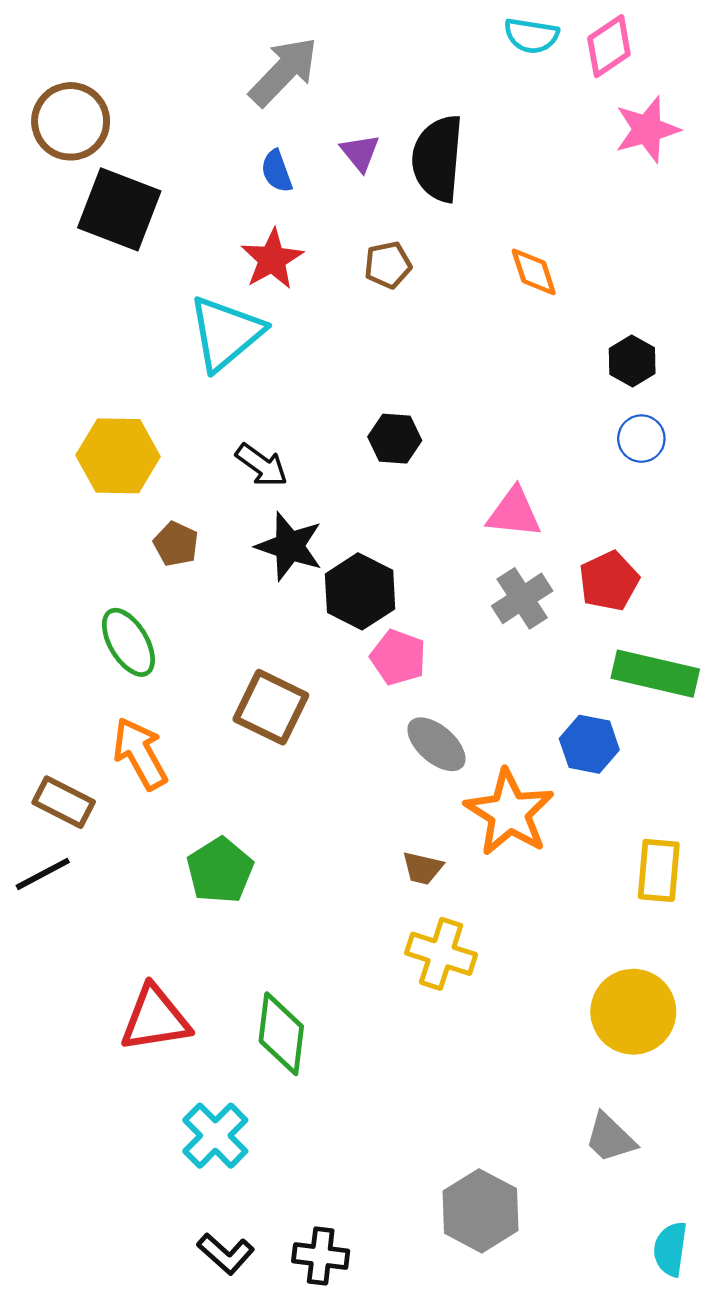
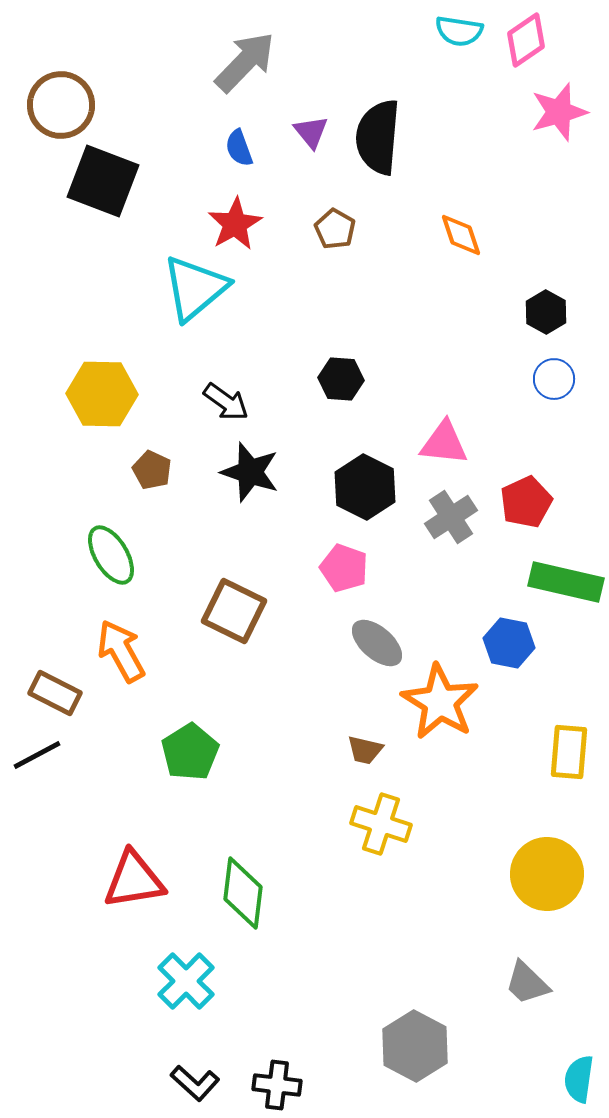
brown pentagon: (388, 265) -> (335, 229), turned -30
black hexagon: (360, 591) -> (365, 487), moved

